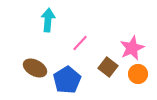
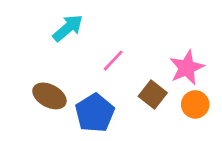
cyan arrow: (48, 20) -> (68, 28), turned 45

